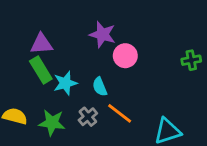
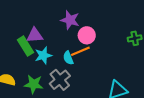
purple triangle: (42, 44) -> (35, 35), moved
orange line: (120, 113) -> (80, 51), moved, turned -60
gray cross: (88, 117) -> (60, 80), size x1.5

